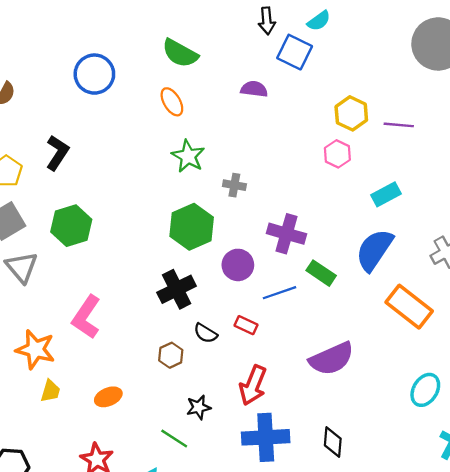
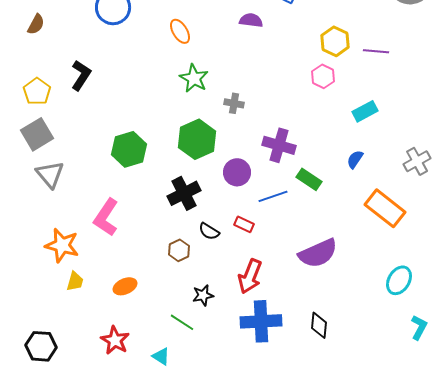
green hexagon: (71, 226) -> (129, 149), moved
blue semicircle: (374, 250) -> (355, 159), size x0.5

